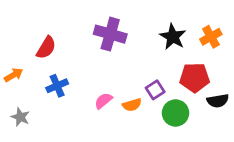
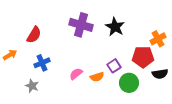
black star: (173, 37) -> (115, 27), moved
orange cross: (211, 37) -> (158, 39), moved
gray star: (20, 117) -> (32, 86), moved

